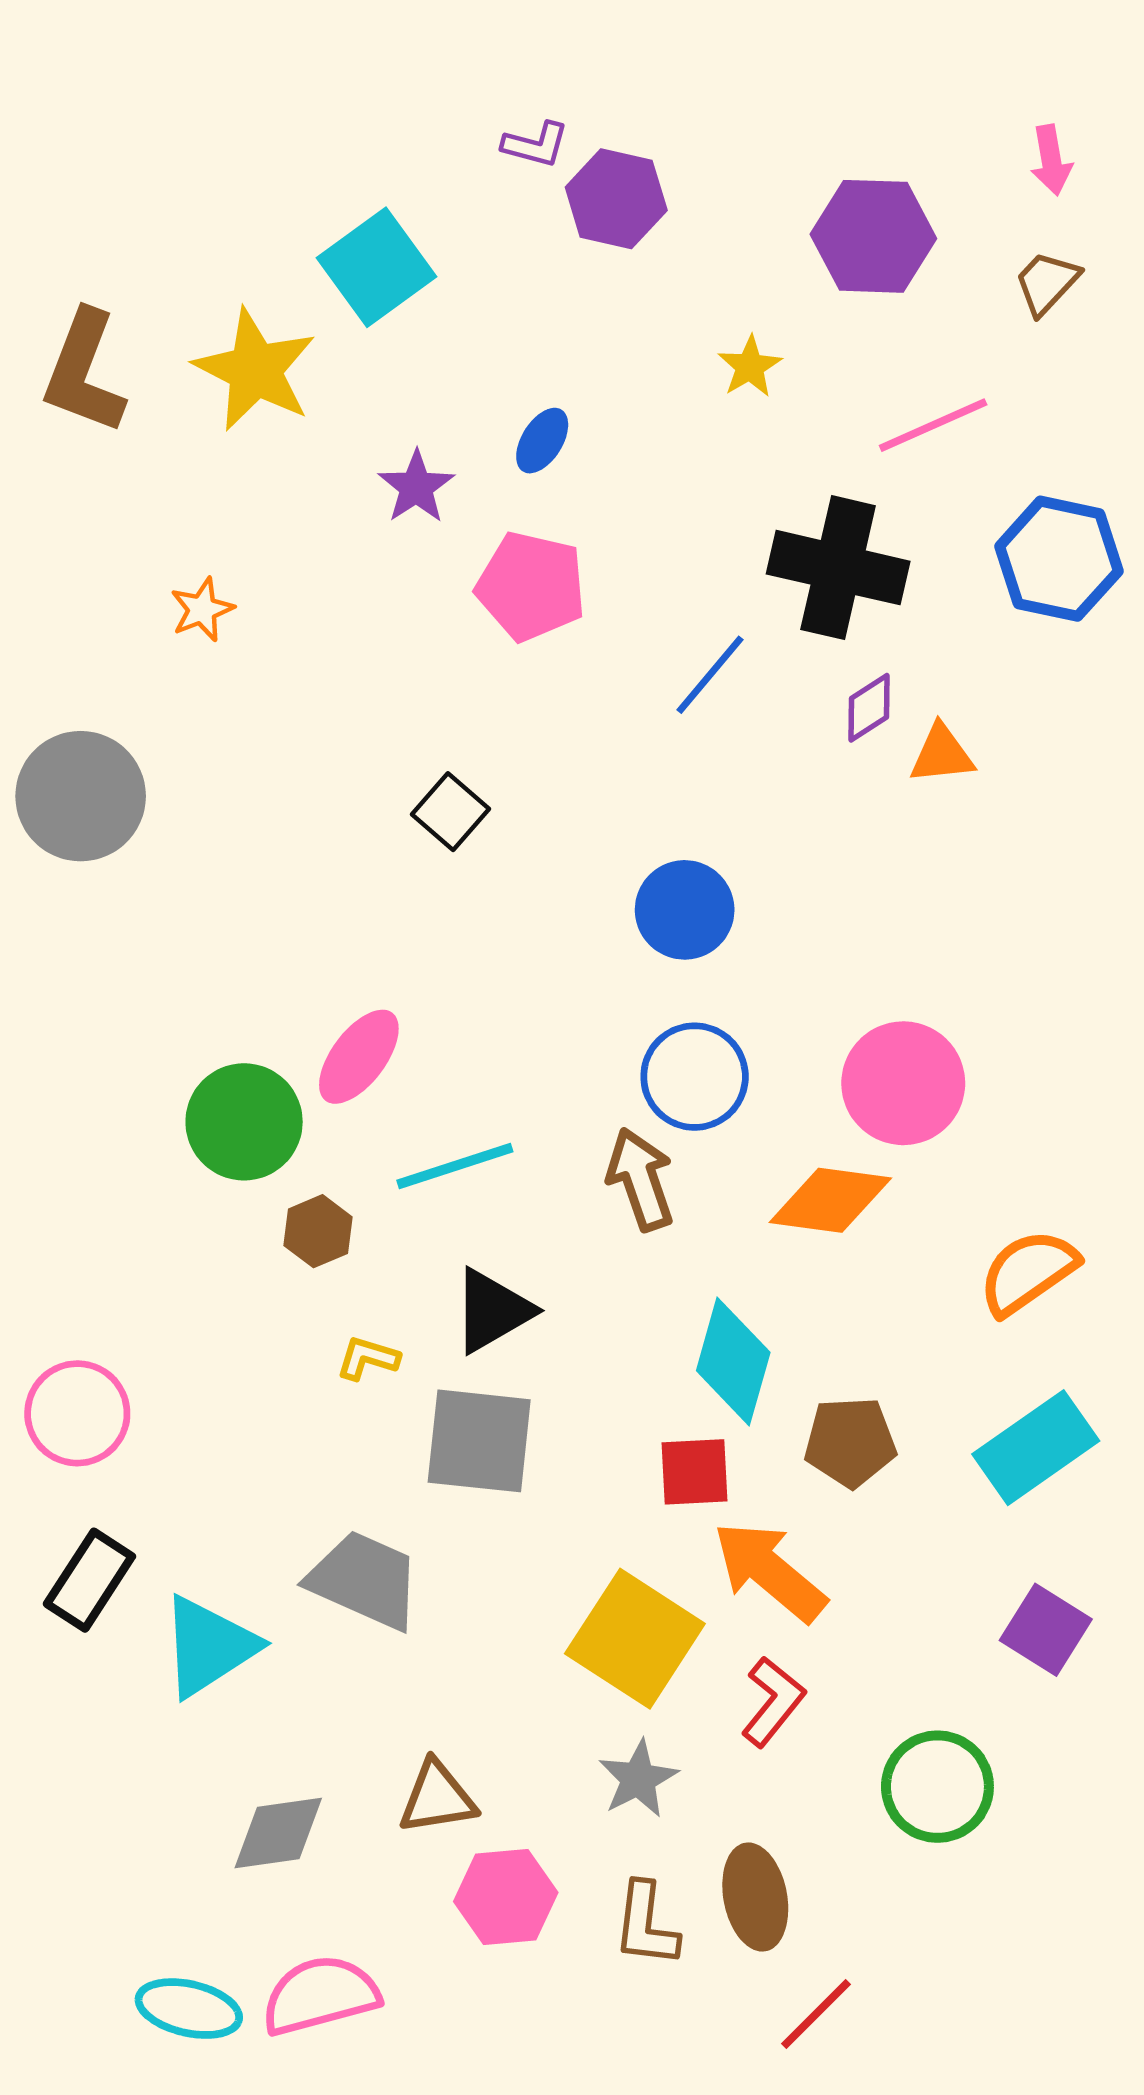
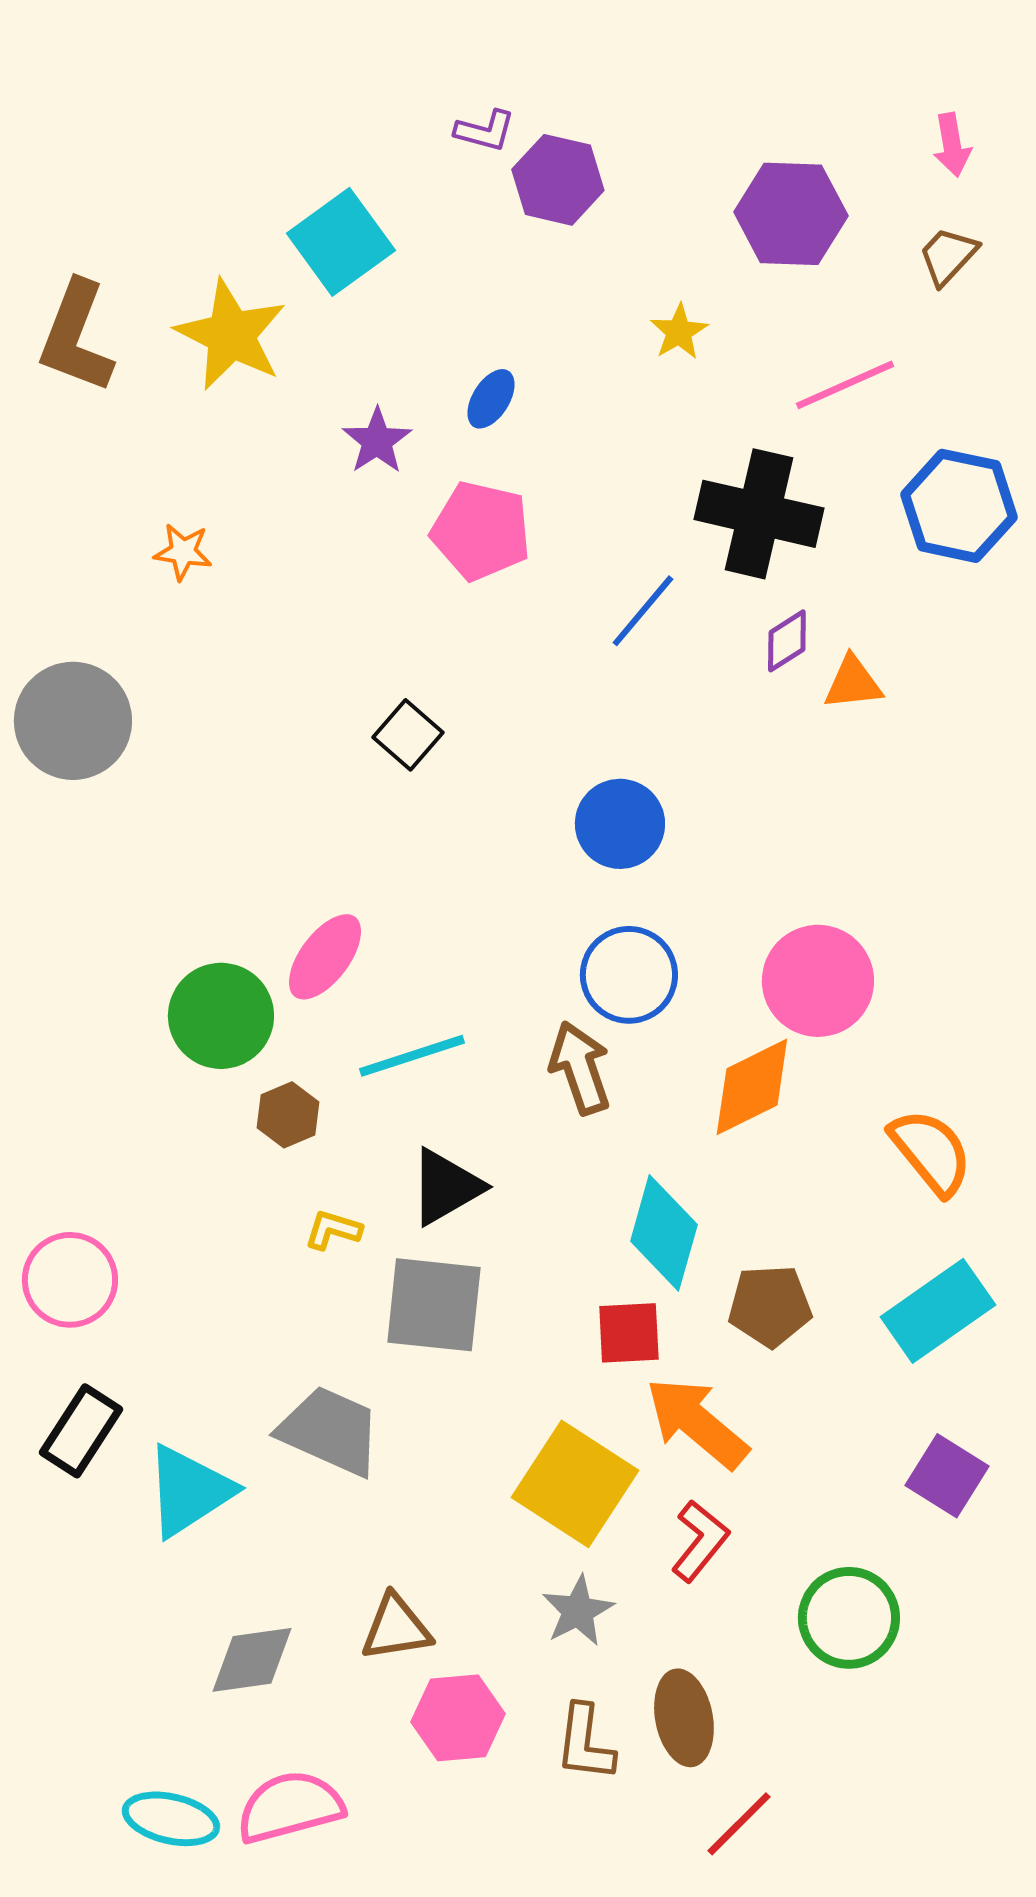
orange star: (202, 610) -> (183, 552), turned 30
orange diamond: (830, 1200) -> (752, 1087), turned -34
orange semicircle: (1028, 1272) -> (931, 1152), turned 86

